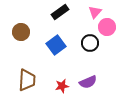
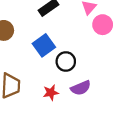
black circle: (90, 43) -> (66, 61), moved

